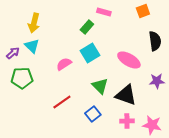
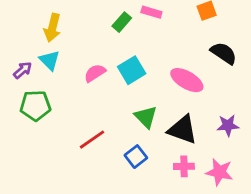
green rectangle: (87, 27) -> (122, 22), moved
black semicircle: (155, 41) -> (224, 53), turned -48
pink semicircle: (64, 64) -> (95, 73), moved
purple star: (157, 81) -> (228, 125), moved

